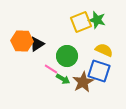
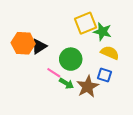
green star: (97, 20) -> (102, 32), moved
blue square: (99, 71) -> (105, 75), size x0.6

